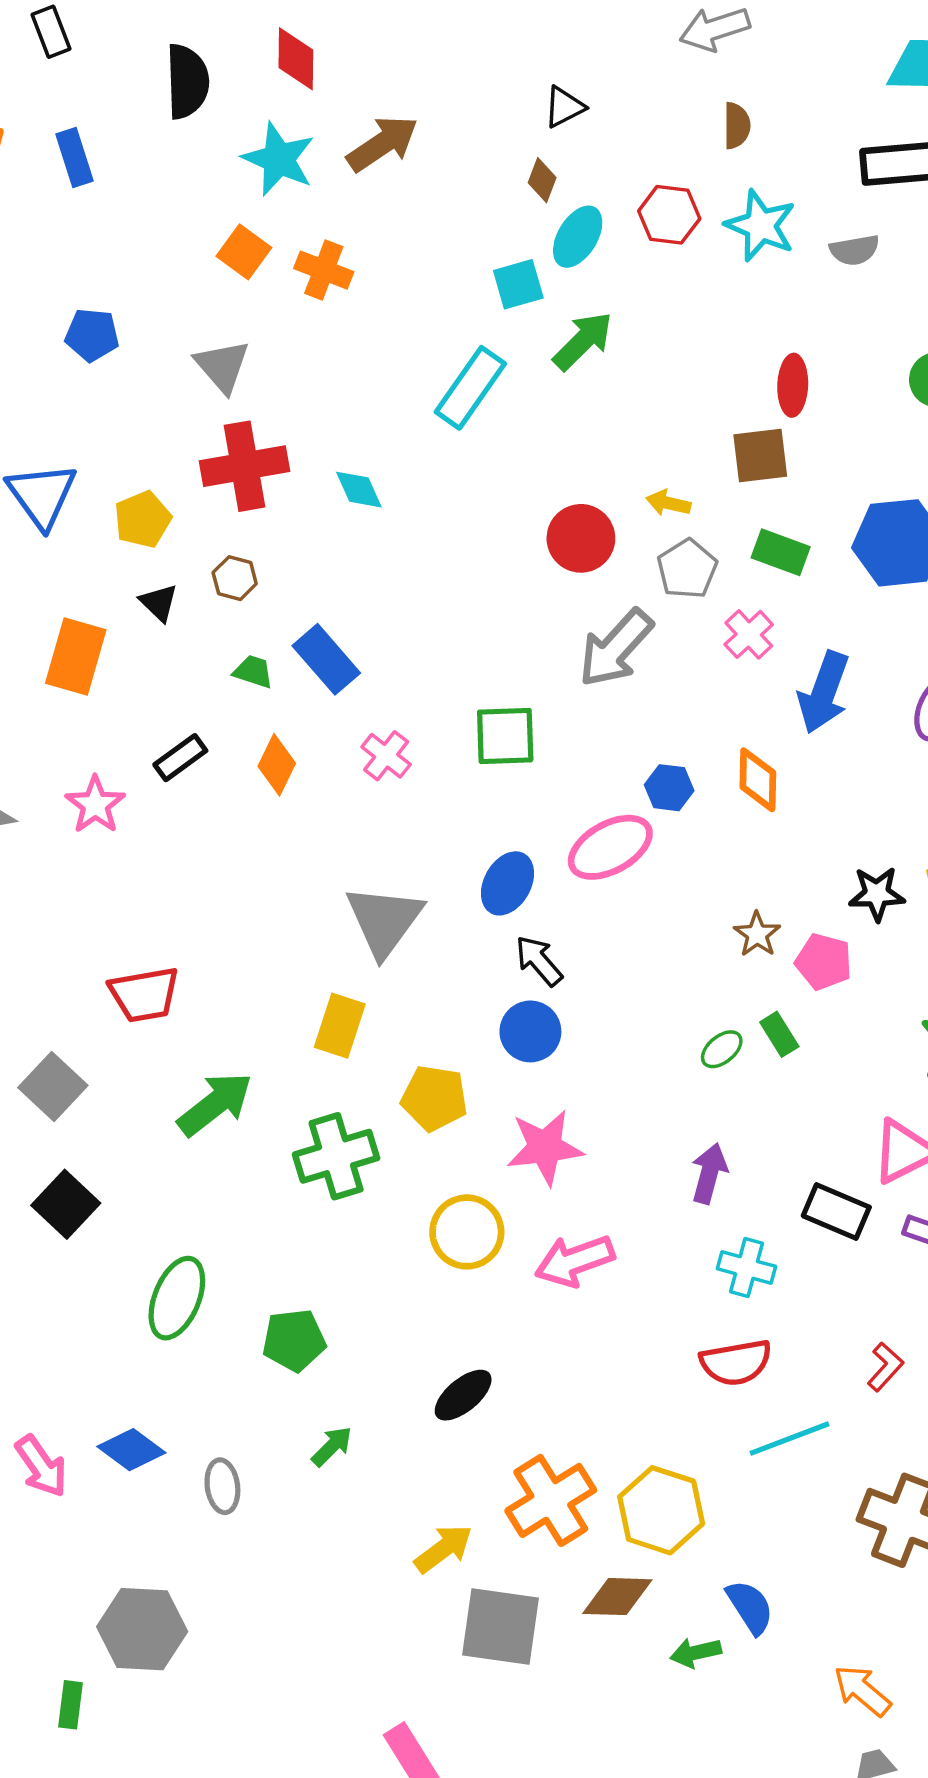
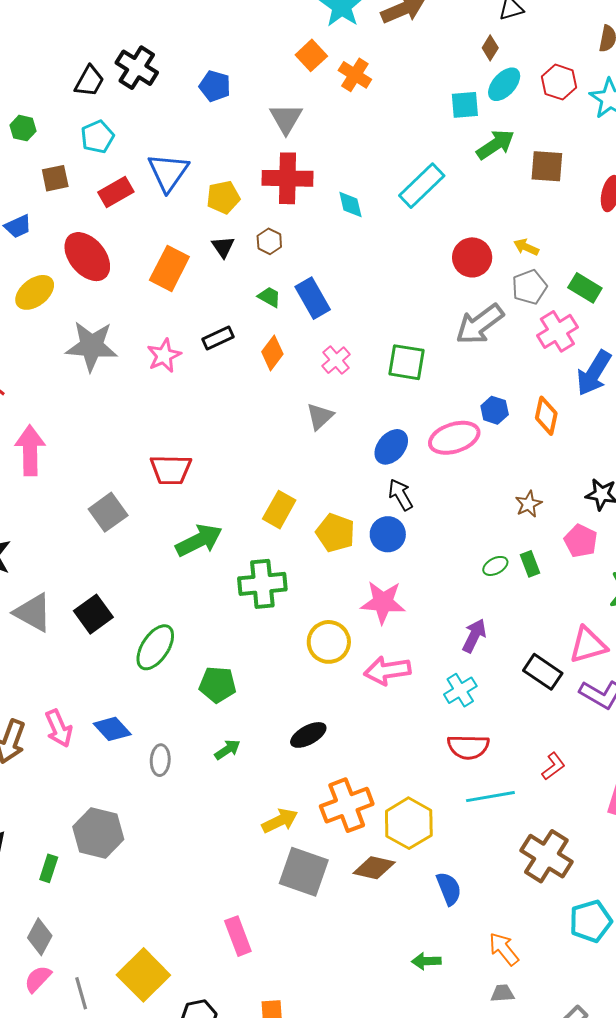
cyan rectangle: (470, 388) -> (422, 186), moved
brown square: (760, 455) -> (547, 166), moved
pink cross: (749, 634) -> (557, 331), size x1.4
gray triangle: (384, 921) -> (320, 416), moved, size x0.6
pink pentagon: (824, 962) -> (581, 541), moved
yellow pentagon: (434, 1098) -> (335, 533), moved
black square: (66, 1204) -> (93, 614), moved
cyan cross: (747, 1268) -> (460, 690), moved, turned 32
green arrow: (696, 1653) -> (426, 961), moved

